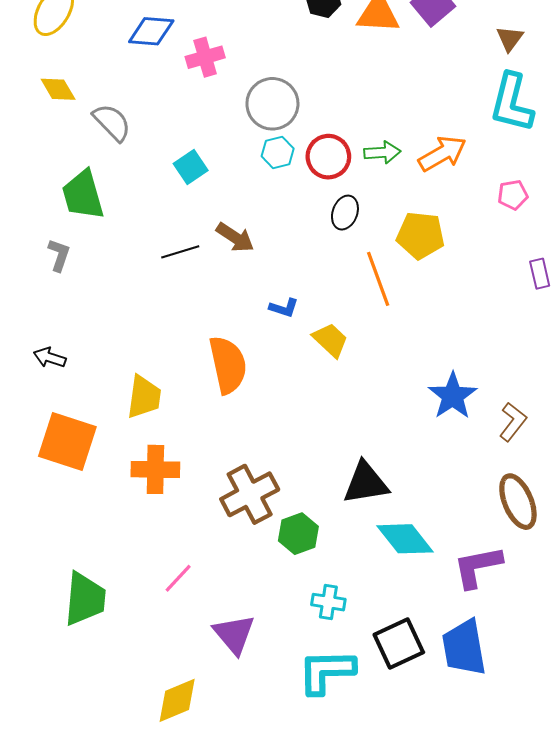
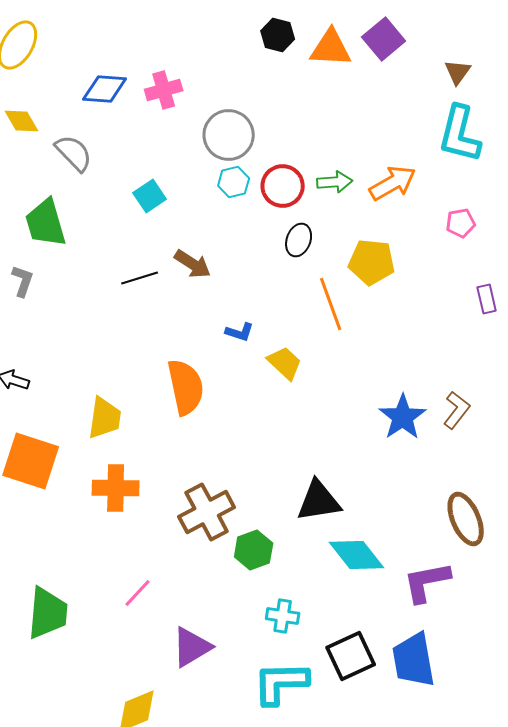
blue diamond: (151, 31) -> (105, 89), moved
brown L-shape: (513, 422) -> (457, 410), moved
purple triangle: (234, 634) -> (192, 647), turned 39

